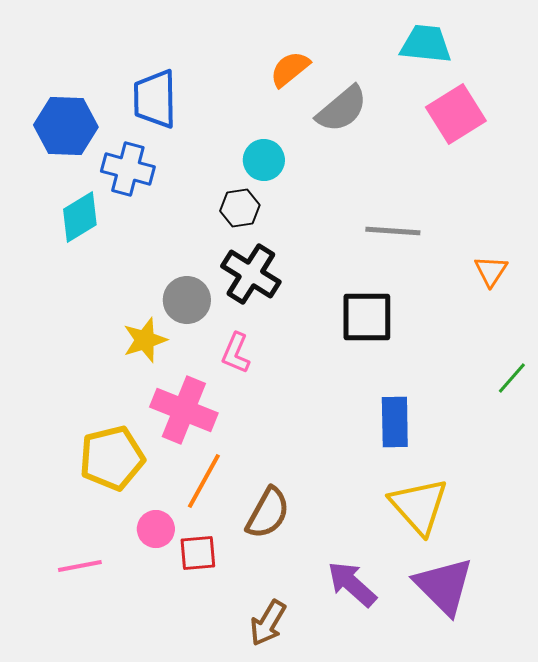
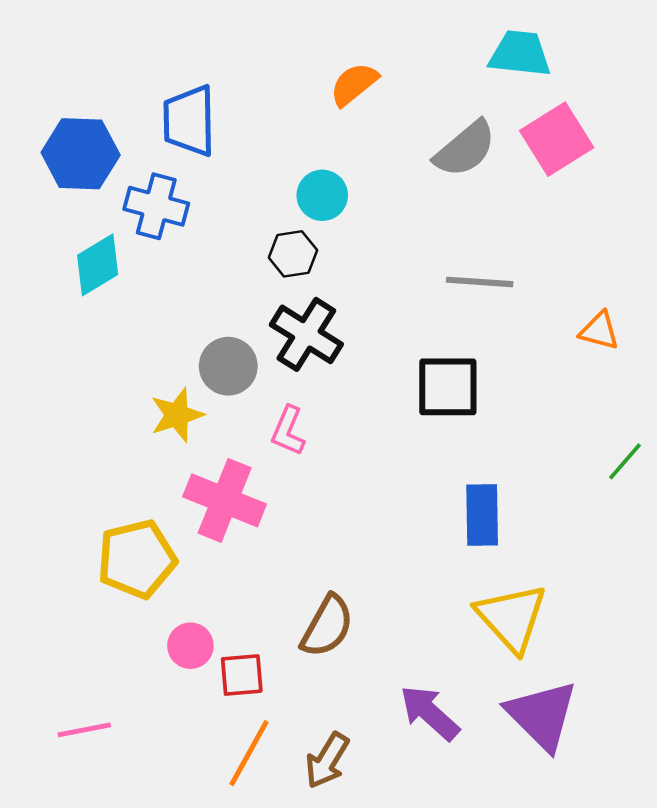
gray semicircle: (342, 109) -> (465, 149), moved
orange triangle: (491, 271) -> (599, 331), turned -48
orange line: (204, 481) -> (249, 753), moved
pink line: (80, 566) -> (84, 730), moved

